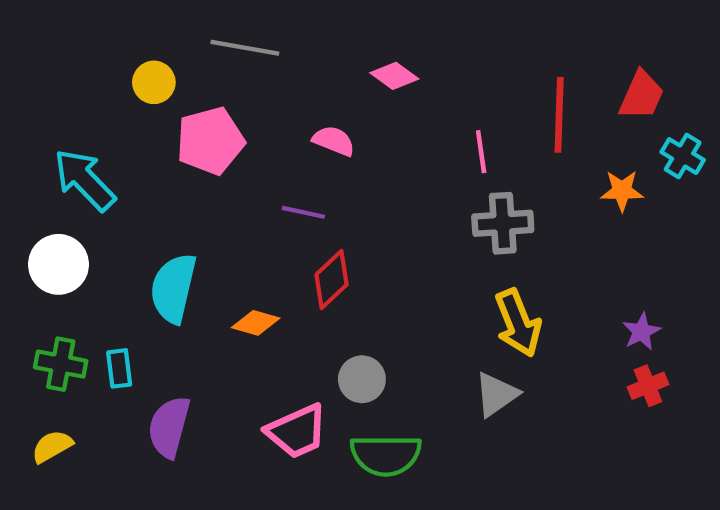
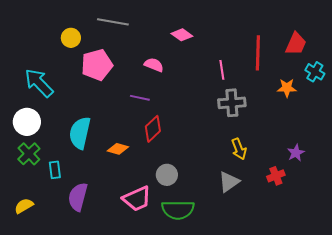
yellow arrow: (518, 323) -> (239, 149), size x0.7
green cross: (61, 364) -> (29, 154), moved, turned 35
red cross: (648, 386) -> (276, 176), moved

